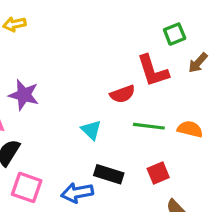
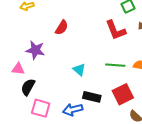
red semicircle: (122, 94) -> (62, 27), moved, turned -35
red square: (158, 173) -> (123, 94), size x1.5

